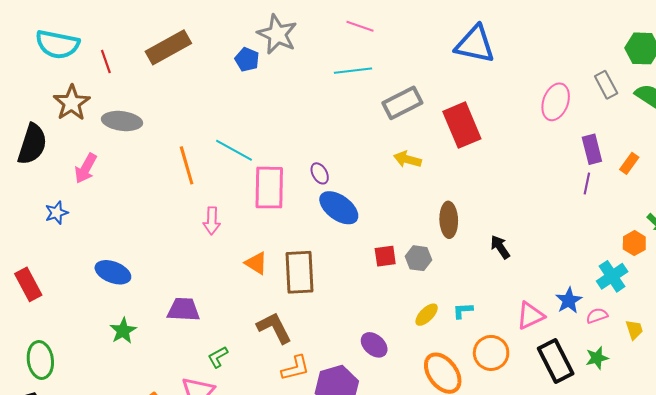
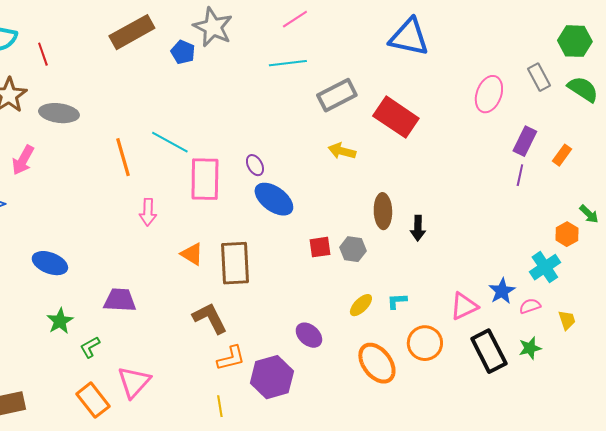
pink line: (360, 26) -> (295, 19), turned -52
brown rectangle: (168, 47) -> (132, 32), moved
red rectangle: (462, 125) -> (396, 117), turned -33
purple rectangle: (592, 149) -> (525, 141), turned 40
black arrow: (500, 247) -> (418, 228), moved, turned -145
green L-shape: (218, 357) -> (90, 347), moved

